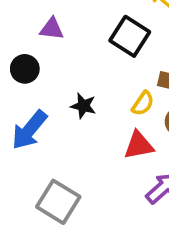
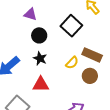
black circle: (25, 69) -> (39, 35), moved
red triangle: (139, 145) -> (41, 84), moved

